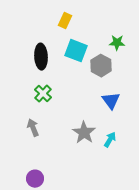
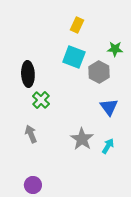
yellow rectangle: (65, 21) -> (77, 25), moved
black ellipse: (41, 57) -> (28, 74), moved

